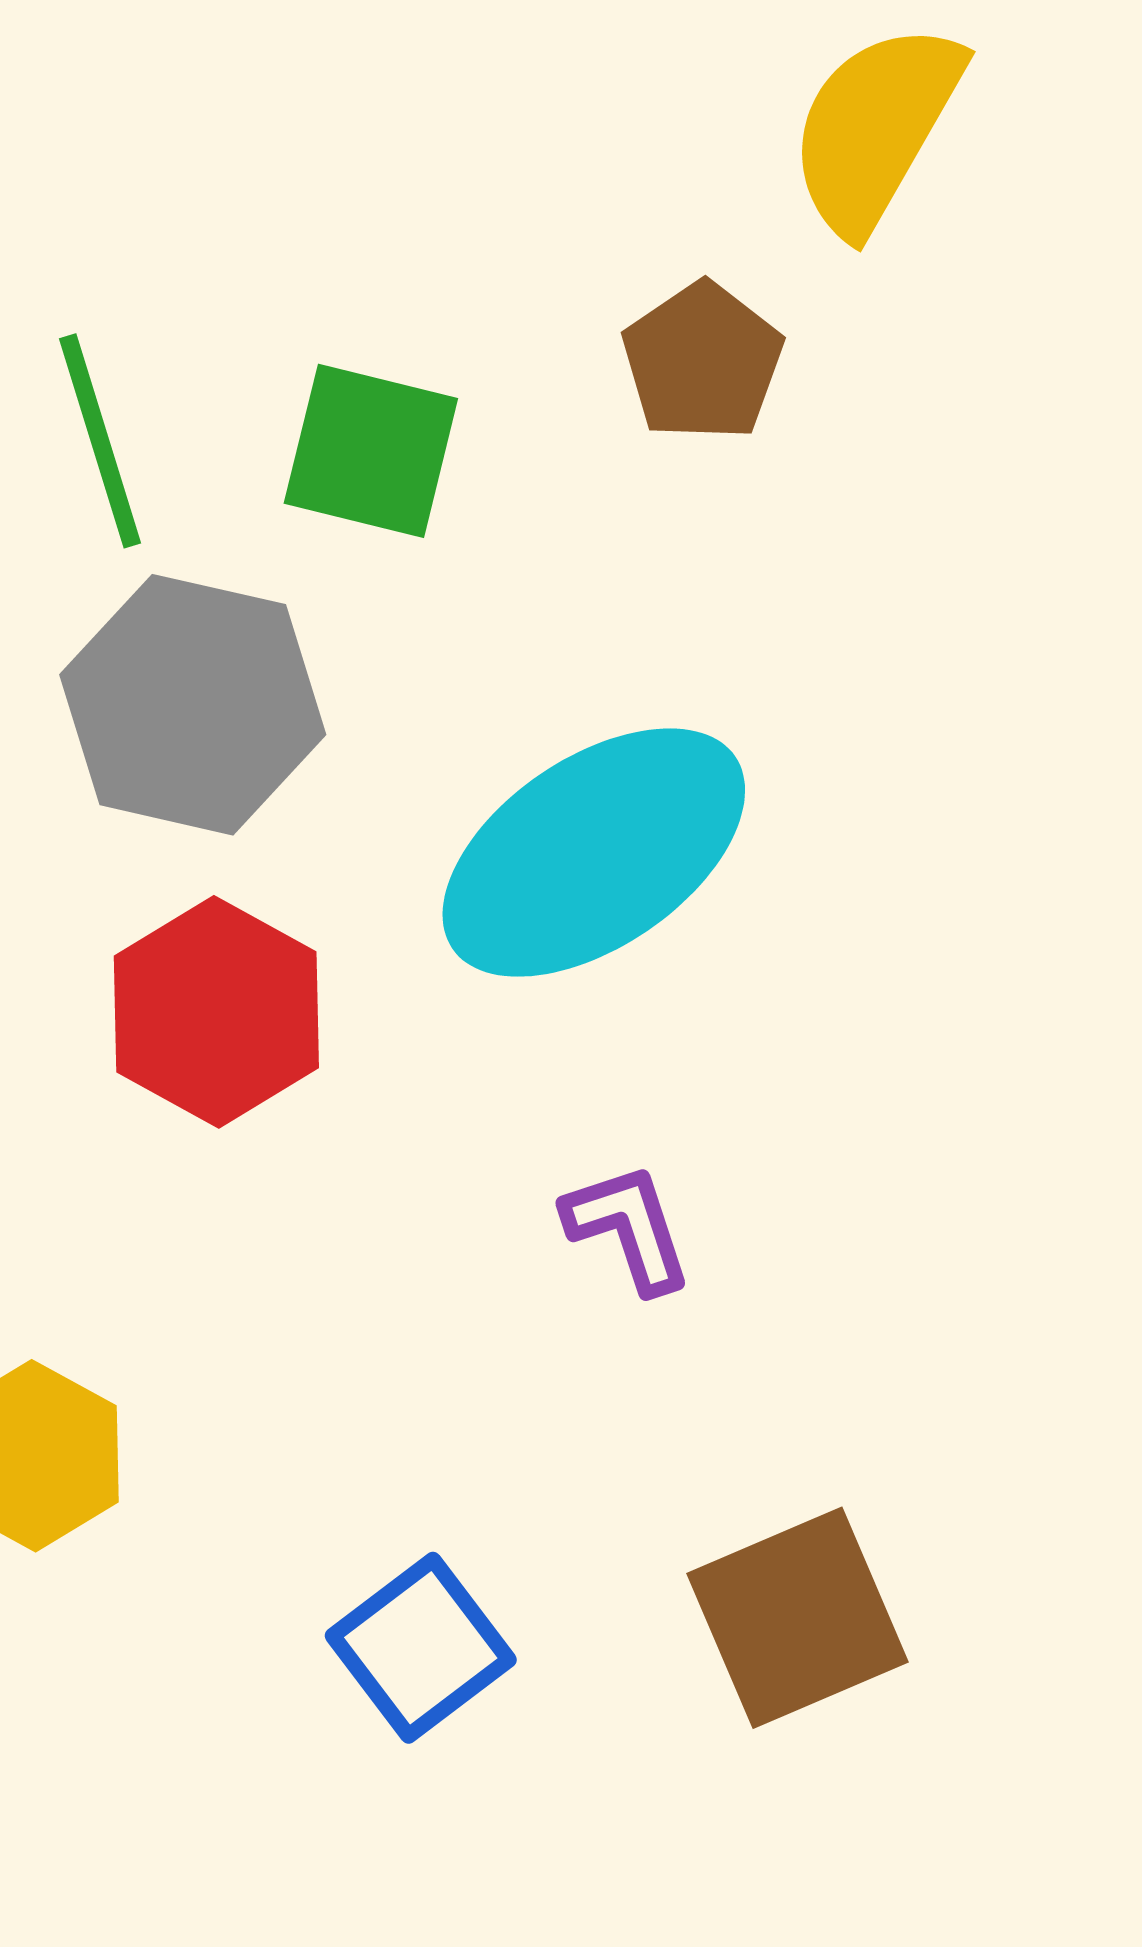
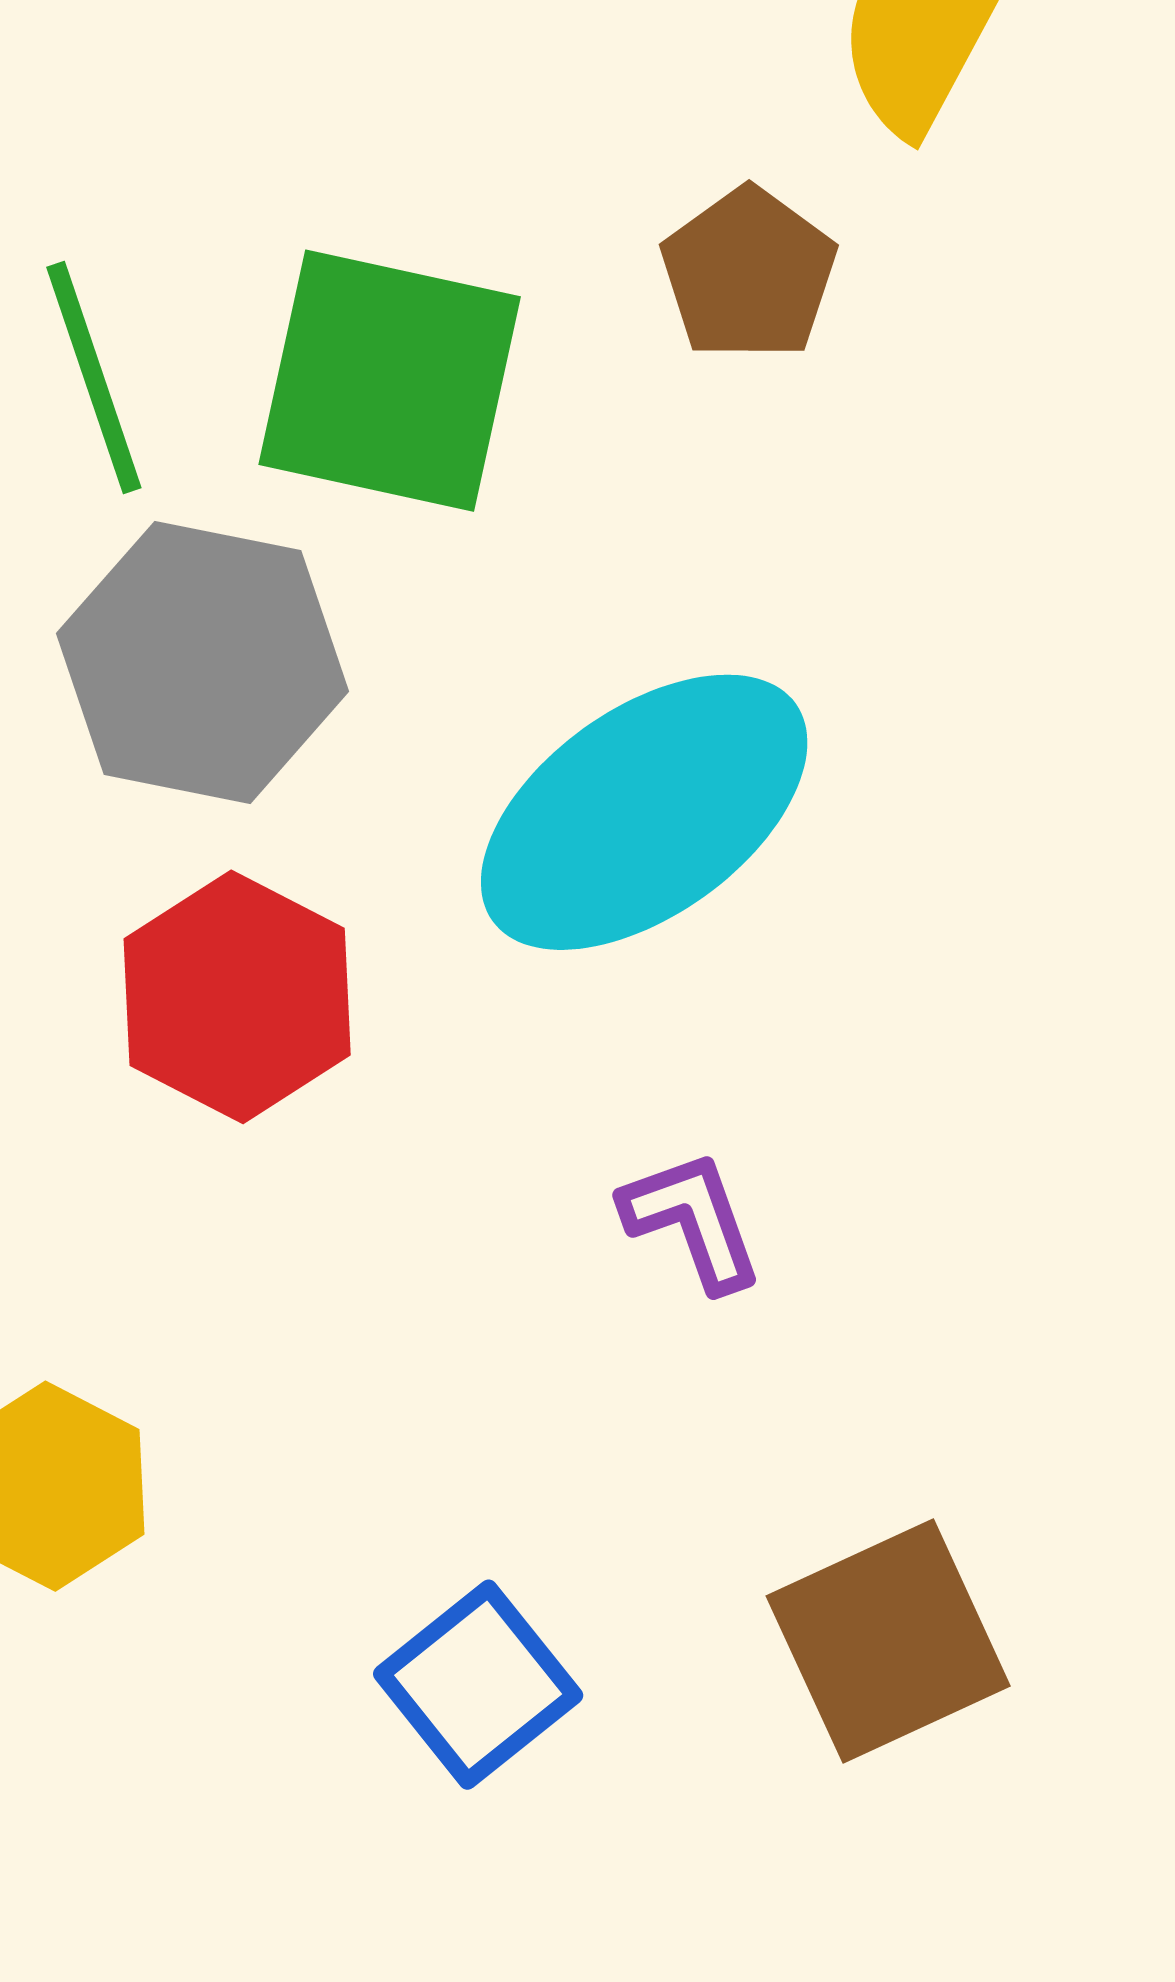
green square: (371, 451) -> (390, 381), size x1.4

